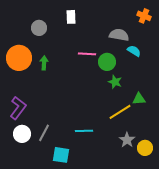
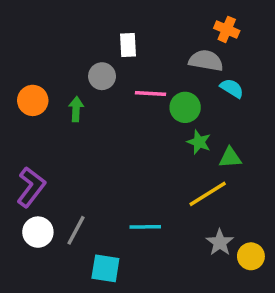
orange cross: (144, 16) -> (227, 29), moved
white rectangle: (71, 17) -> (128, 45), moved
gray circle: (39, 28) -> (102, 76), moved
orange circle: (19, 58) -> (33, 100), size x0.7
green triangle: (139, 99) -> (230, 158), moved

